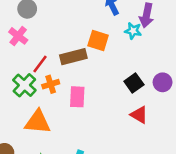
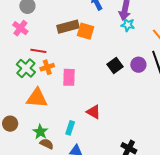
cyan star: (133, 31) -> (128, 25), moved
brown rectangle: (73, 57) -> (68, 27), moved
red line: (40, 64) -> (38, 51), turned 63
red triangle: (139, 115) -> (94, 112), moved

